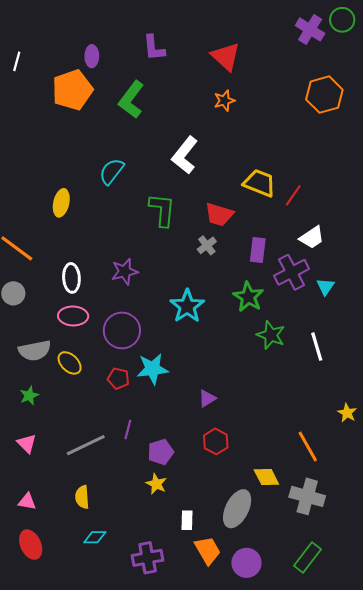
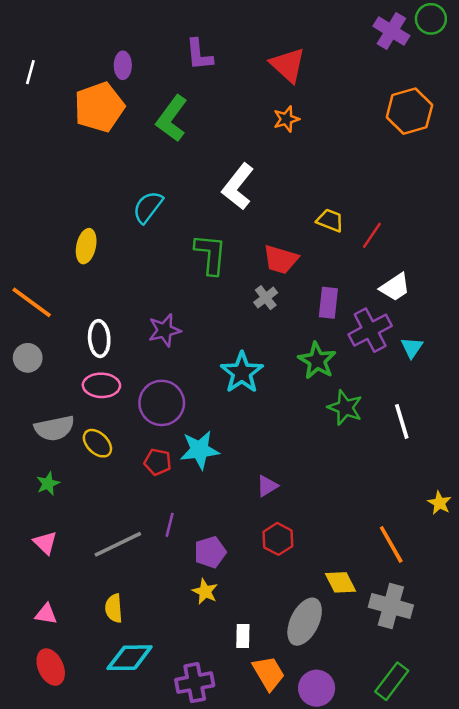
yellow trapezoid: (259, 183) -> (330, 220), size x0.7
cyan diamond: (95, 537) -> (130, 658), size x1.6

